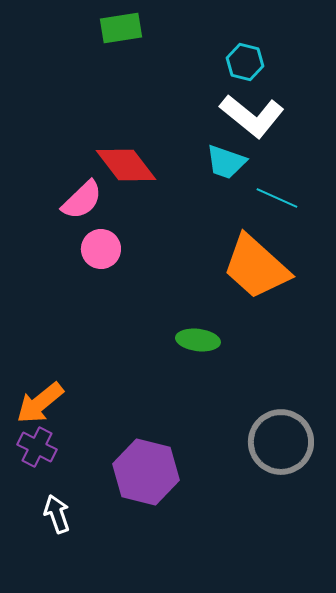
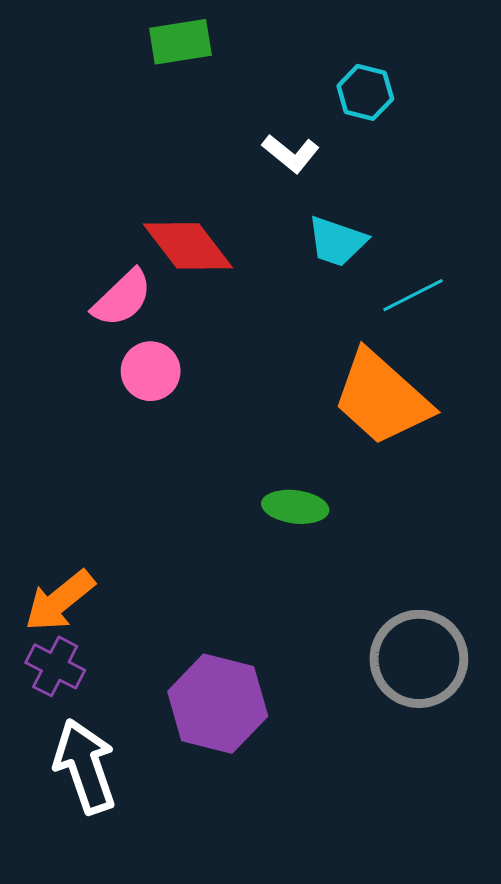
white L-shape: (252, 116) -> (291, 154), moved, size x0.6
cyan line: (277, 198) -> (413, 295), turned -51
white arrow: (57, 514) -> (85, 766), size x1.6

